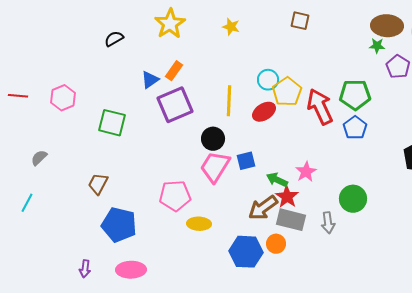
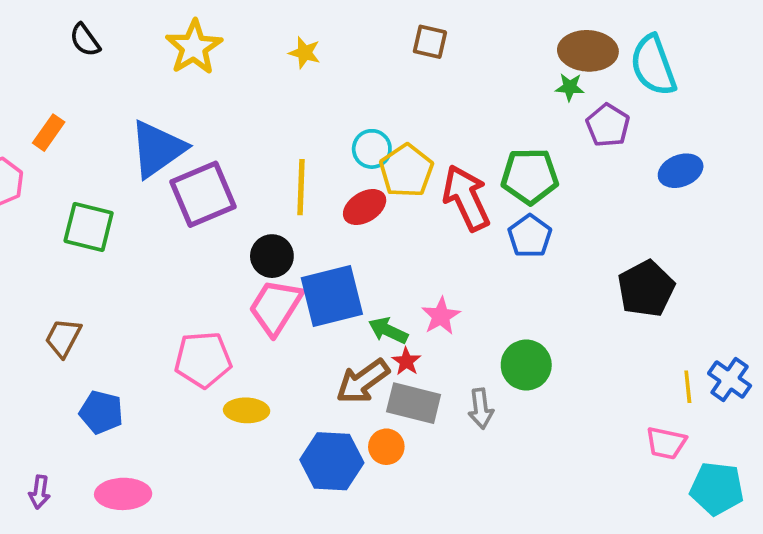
black semicircle: (114, 39) -> (85, 40), moved, turned -96
orange rectangle: (174, 71) -> (49, 133), moved
blue triangle: (150, 80) -> (158, 149), size x1.8
blue square: (246, 161) -> (332, 296), size x1.8
red star: (287, 197) -> (406, 361), size x0.7
blue pentagon: (119, 225) -> (101, 412), size x0.7

